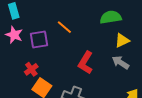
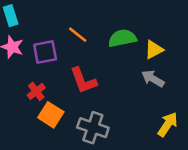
green semicircle: (111, 17) -> (122, 38), moved
red L-shape: (85, 63) -> (83, 80), moved, turned -50

